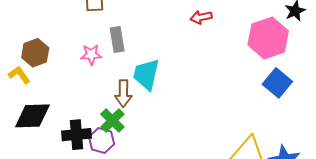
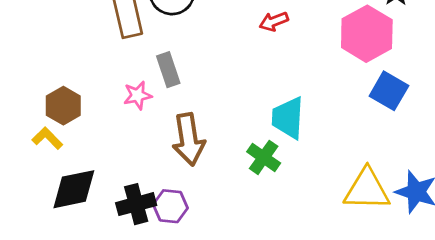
cyan trapezoid: (146, 74) -> (288, 118), moved
brown arrow: (123, 93) -> (189, 139), size x1.4
green cross: (112, 120) -> (264, 157), moved

